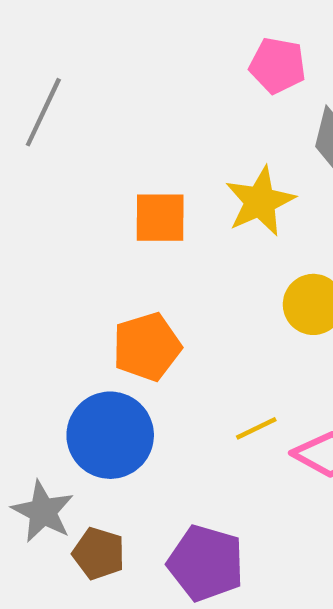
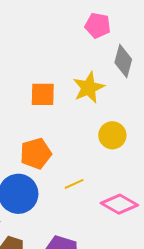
yellow line: (256, 428) -> (74, 184), moved

